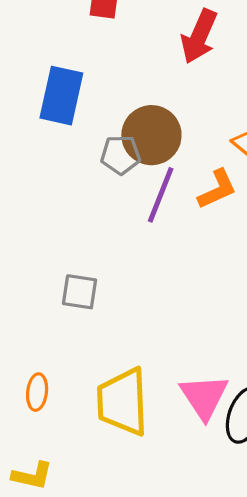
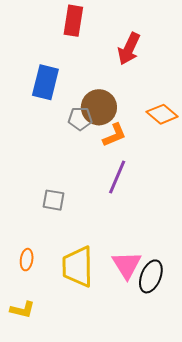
orange L-shape: (217, 189) -> (114, 135), moved
purple line: (161, 195) -> (117, 177), moved

